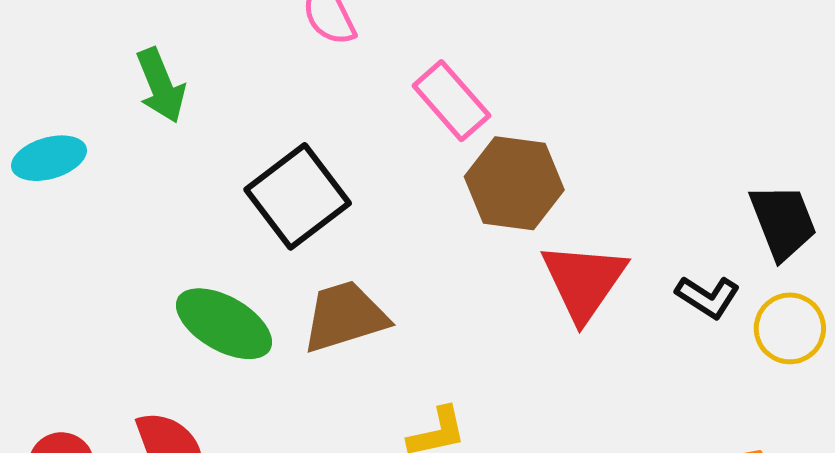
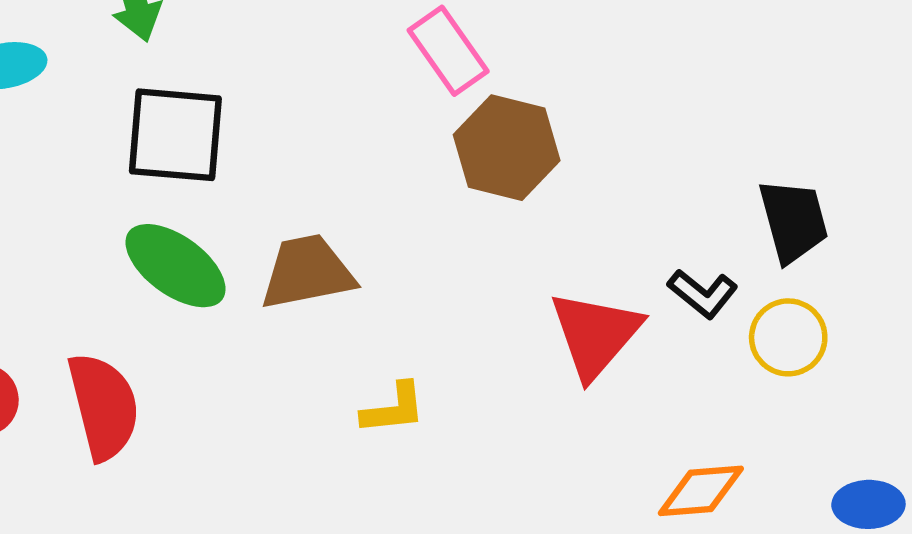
black square: (298, 196) -> (175, 135), moved, turned 36
red triangle: (584, 281) -> (595, 334), moved

